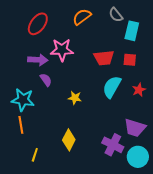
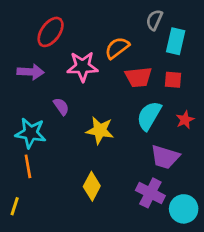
gray semicircle: (116, 15) -> (154, 20), turned 63
orange semicircle: (82, 17) -> (117, 48), moved
purple arrow: (38, 60) -> (31, 72), moved
yellow star: (75, 98) -> (100, 130), size x1.5
purple trapezoid: (135, 128) -> (165, 157), moved
yellow line: (35, 155) -> (15, 206), moved

